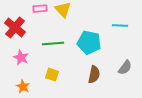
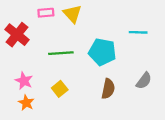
pink star: (21, 58) -> (24, 81), moved
yellow square: (52, 75) -> (60, 89), turned 32

